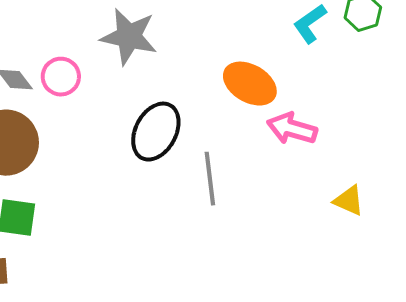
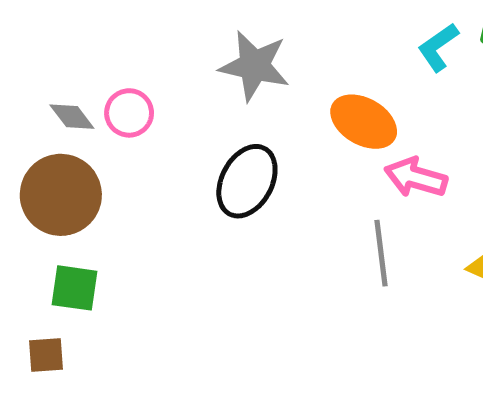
gray star: (129, 37) -> (254, 66), moved
gray line: (210, 179) -> (381, 253), moved

